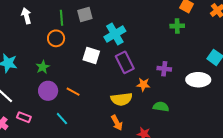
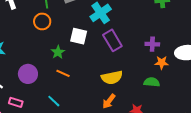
green star: (43, 67) -> (58, 52), moved
orange star: (143, 85) -> (162, 63), moved
purple circle: (48, 91) -> (28, 74), moved
orange arrow: (117, 123) -> (109, 101), turned 70

